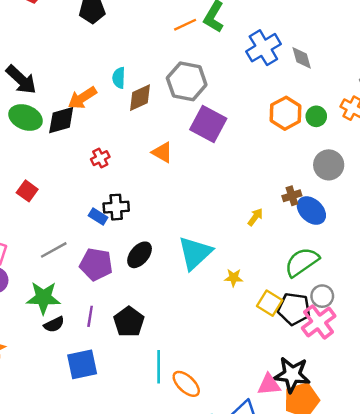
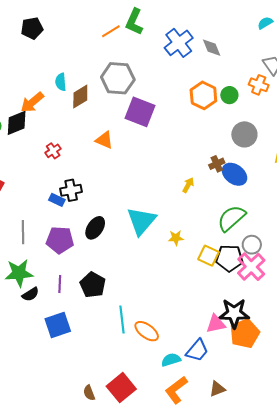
gray line: (54, 250) -> (23, 232), turned -55

